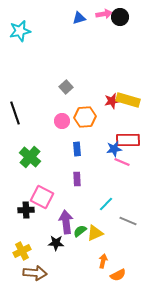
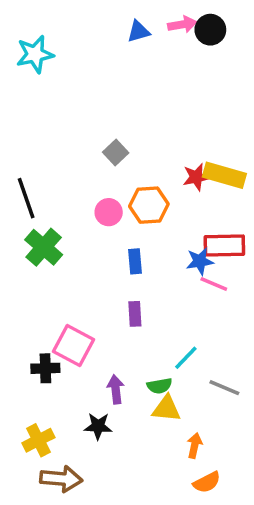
green cross: (30, 157) -> (44, 247), moved
purple arrow: (66, 222) -> (116, 389), size x0.7
green semicircle: (80, 231) -> (159, 386), moved, turned -152
yellow triangle: (95, 233) -> (166, 409), turned 30
orange arrow: (103, 261) -> (195, 445), moved

